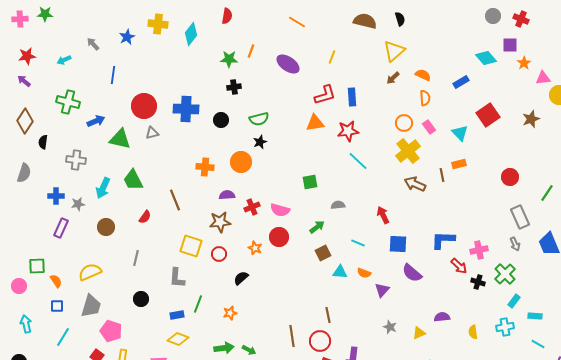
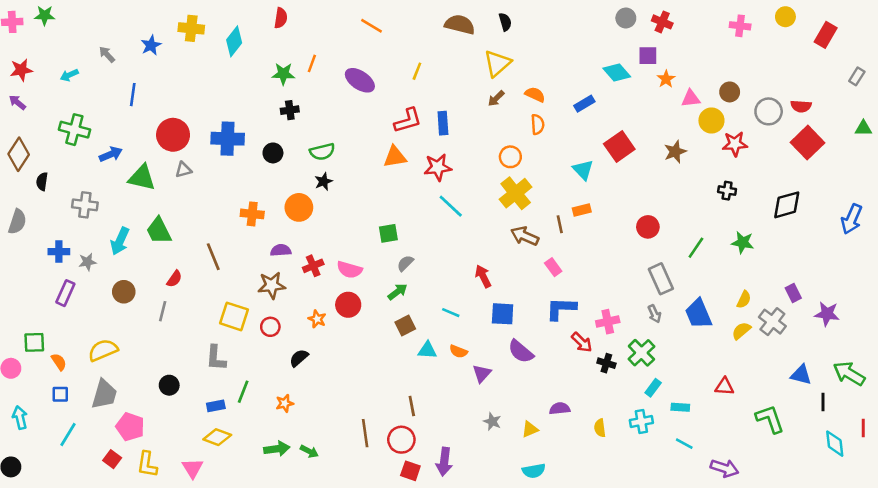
pink rectangle: (429, 127) -> (553, 267), moved
gray semicircle: (338, 205) -> (405, 263), moved, turned -40
gray line: (136, 258) -> (163, 311), moved

